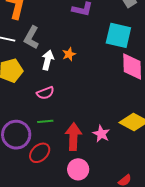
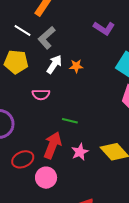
green line: (45, 121) -> (70, 121), moved
red ellipse: (40, 153) -> (23, 159), moved

